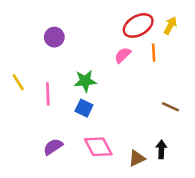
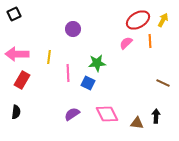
yellow line: (18, 82) -> (49, 57), moved, turned 40
blue square: (84, 108) -> (88, 83), moved
brown triangle: (137, 158) -> (137, 123), turned 32

